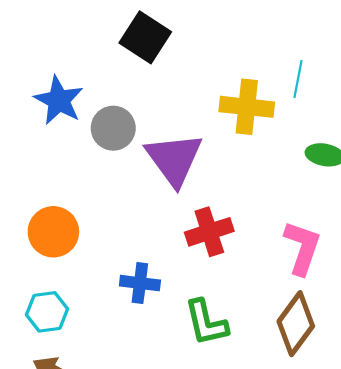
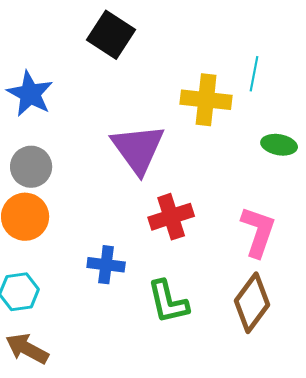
gray circle: (113, 128) -> (31, 167), moved

